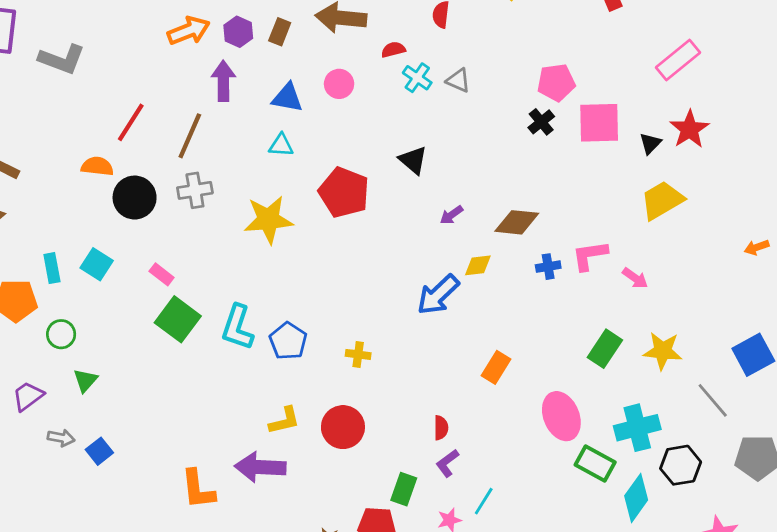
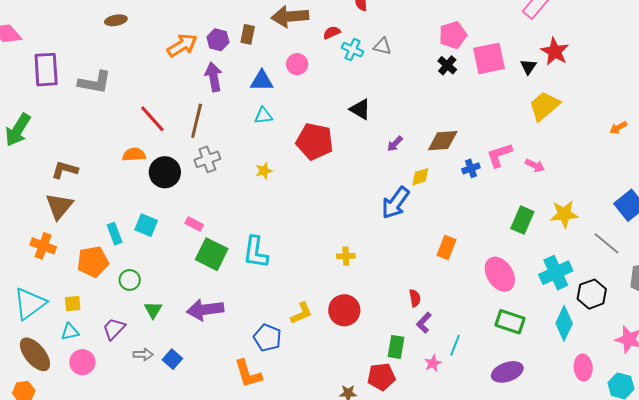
red line: (131, 122) -> (152, 119), turned -64
yellow star: (268, 220) -> (264, 171), size x0.5
blue pentagon: (288, 341) -> (267, 338), moved
green rectangle: (595, 463) -> (510, 322), moved
purple arrow: (260, 467) -> (205, 310), moved

